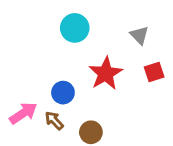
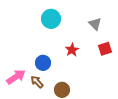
red star: (106, 73) -> (72, 50), size x0.6

